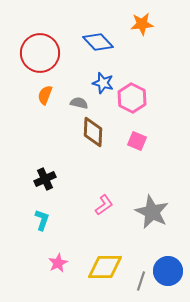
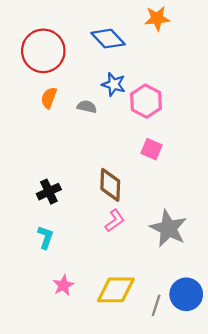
brown diamond: (93, 132) -> (110, 185), moved

